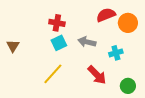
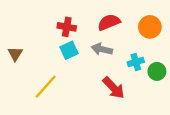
red semicircle: (106, 15) -> (109, 22), moved
yellow line: (53, 74) -> (46, 87), moved
green circle: (128, 86) -> (157, 71), moved

